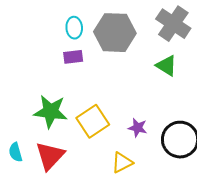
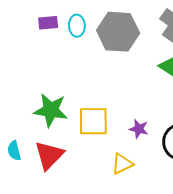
purple rectangle: (73, 57) -> (48, 23), moved
yellow square: (93, 121) -> (93, 121), turned 32

